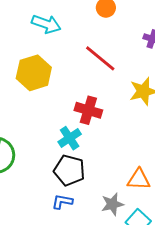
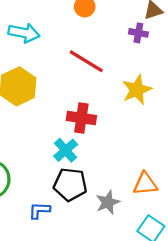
blue L-shape: (62, 202) -> (39, 210), moved
gray star: (112, 204) -> (108, 202), moved

